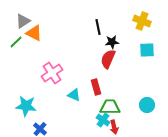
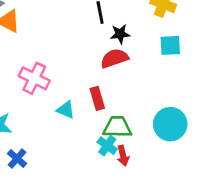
red semicircle: (108, 59) -> (114, 58), turned 48
pink cross: (52, 73) -> (34, 78), turned -30
cyan circle: (147, 105) -> (170, 124), size x1.5

